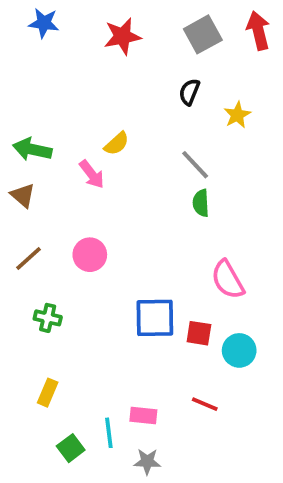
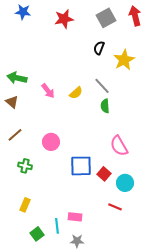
yellow star: (237, 115) -> (124, 60), size x1.5
yellow semicircle: (117, 144) -> (76, 93), moved
pink circle: (90, 255) -> (51, 142), moved
red square: (199, 333) -> (104, 174), turned 32
red line: (205, 404) -> (115, 207), moved

